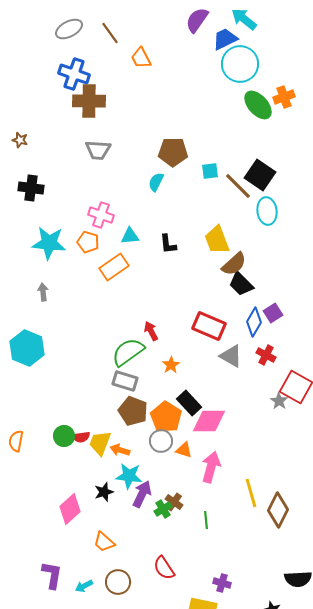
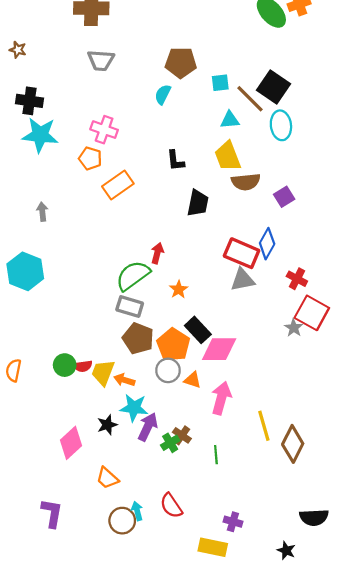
cyan triangle: (130, 236) -> (230, 120), moved
cyan star: (49, 243) -> (40, 135), moved
brown semicircle: (234, 264) -> (246, 182), turned 36
black trapezoid: (241, 284) -> (198, 203), moved, turned -124
purple square: (273, 313) -> (284, 197), moved
red rectangle: (209, 326) -> (242, 253), moved
red arrow: (151, 331) -> (157, 253), turned 42
red cross: (266, 355) -> (297, 279), moved
gray triangle: (231, 356) -> (243, 280), turned -40
cyan arrow: (84, 586) -> (137, 511), moved, turned 102

